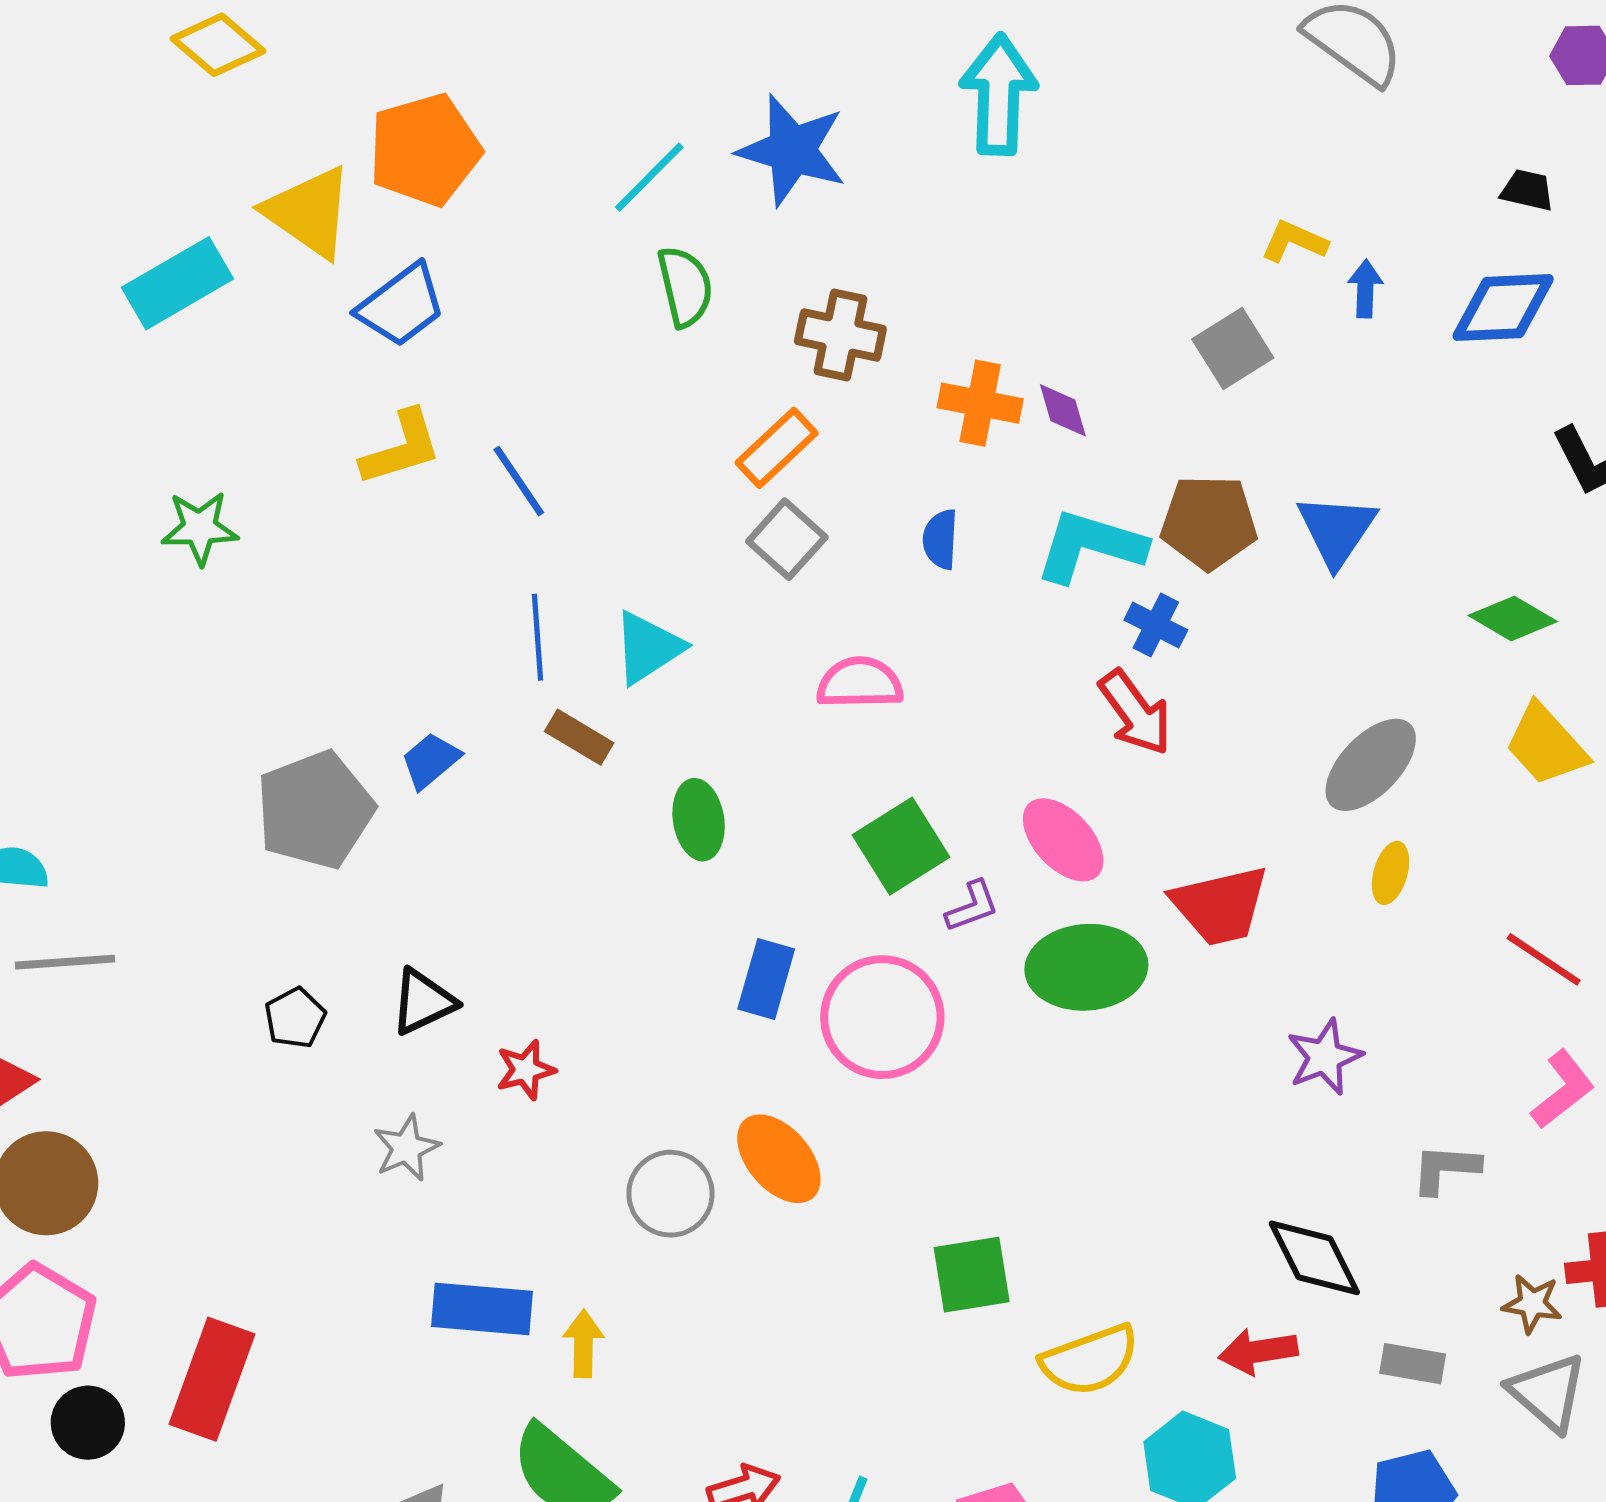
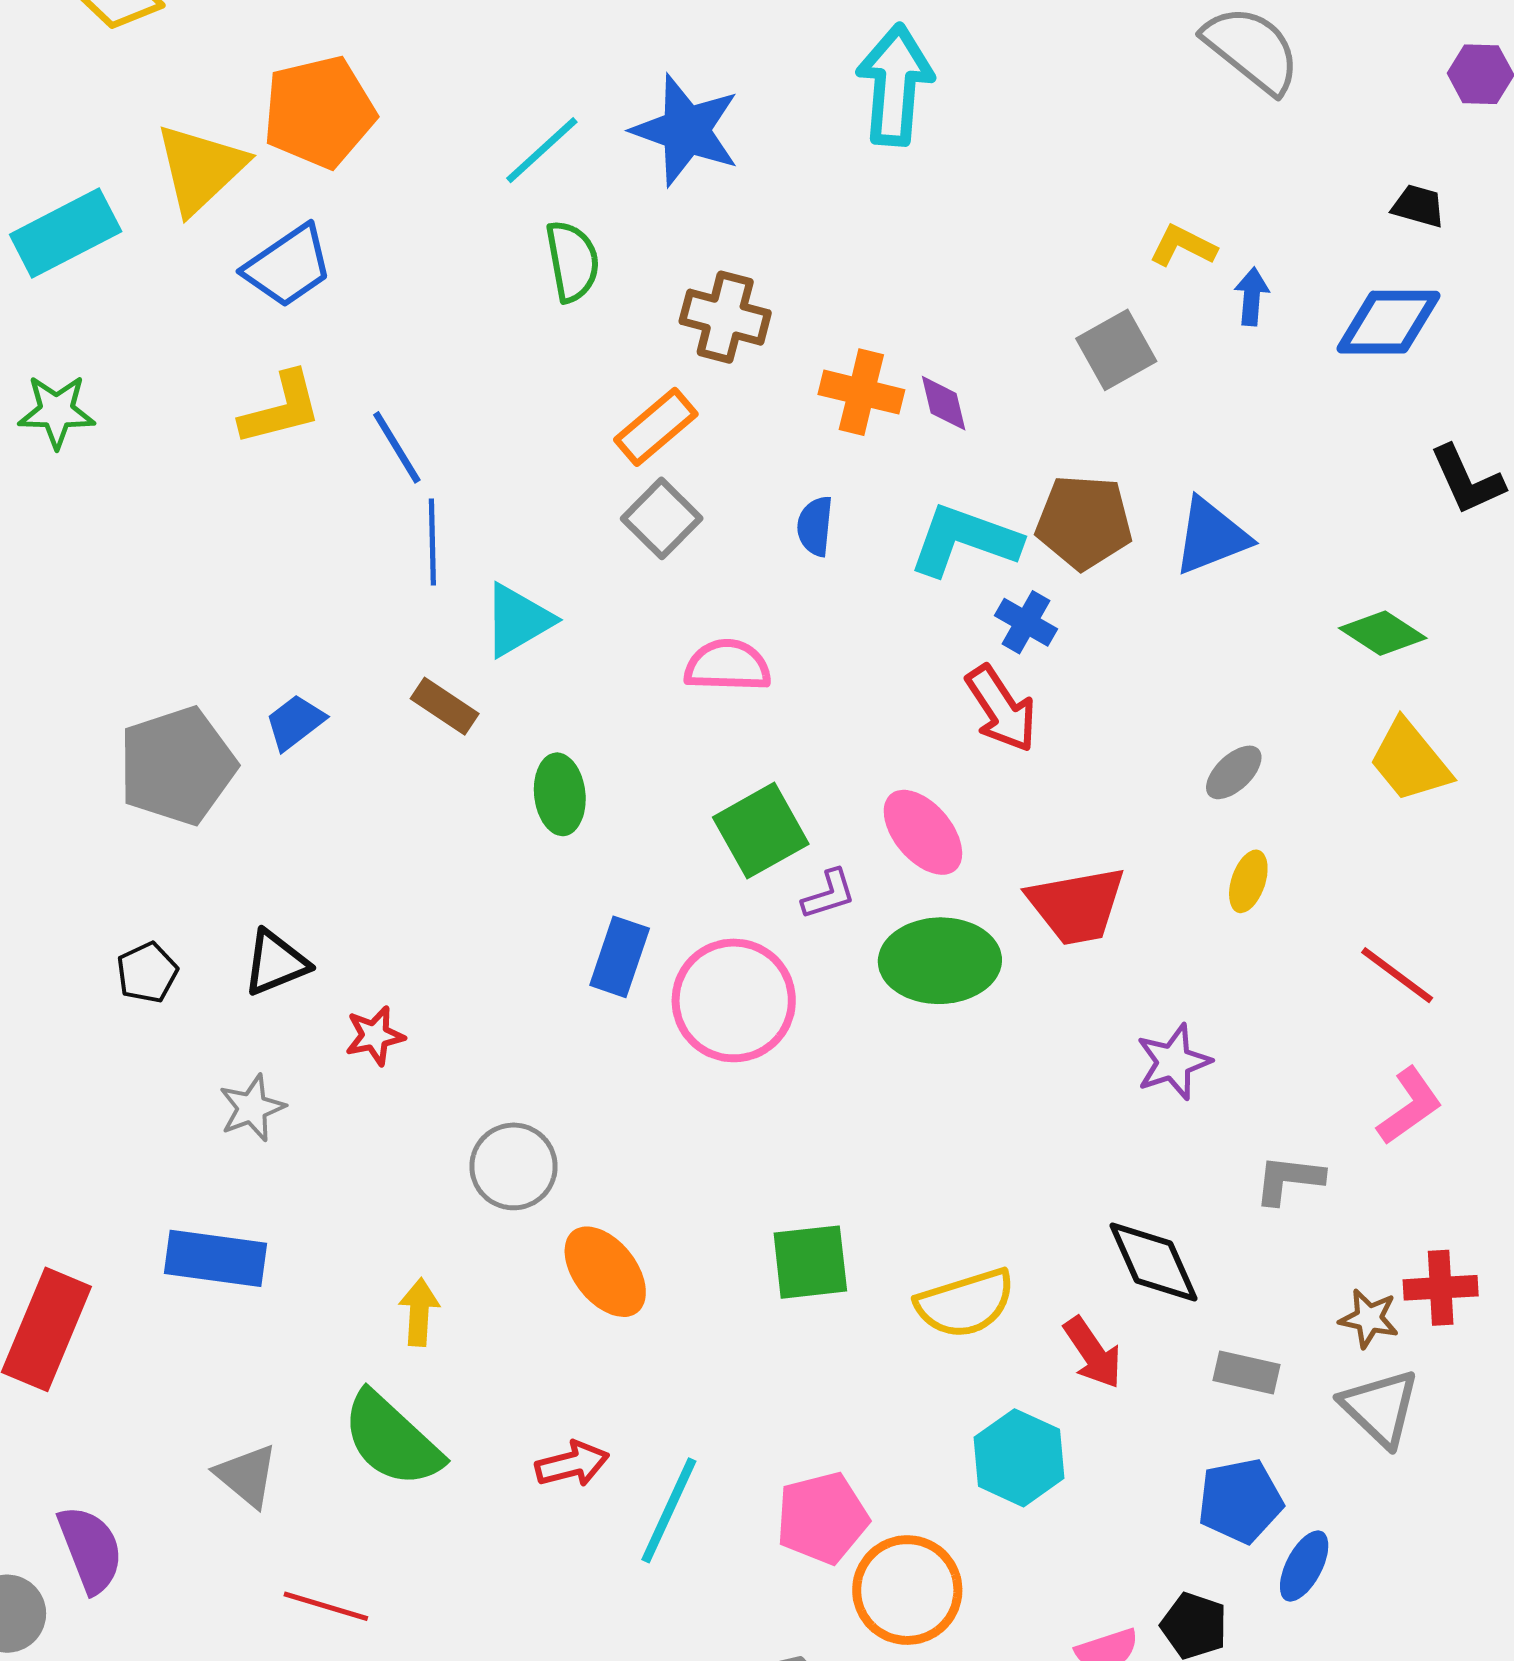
yellow triangle: (309, 212) -> (200, 169), turned 39
green star: (200, 528) -> (57, 411), moved
blue triangle: (1337, 530) -> (1211, 536), turned 32
blue line: (538, 637) -> (432, 542), moved
gray ellipse: (1371, 765) -> (1234, 772), size x0.6
orange ellipse: (779, 1159) -> (605, 1272), moved
blue rectangle: (482, 1309) -> (215, 1258), moved
red arrow: (1258, 1351) -> (1093, 1353), turned -118
yellow semicircle: (1090, 1360) -> (965, 1303), moved

